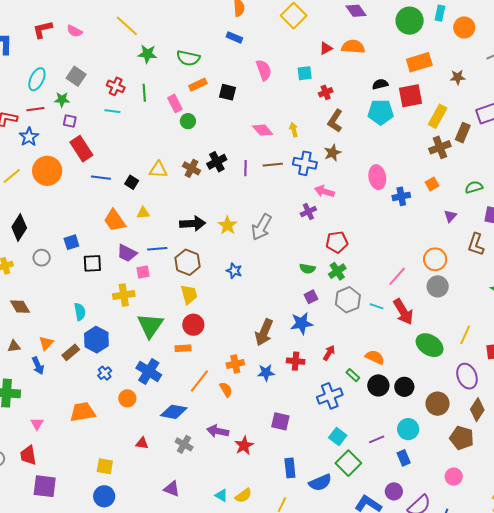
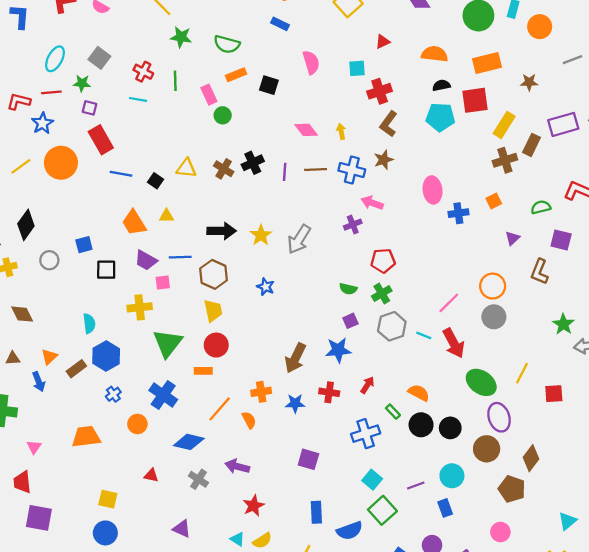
orange semicircle: (353, 47) -> (435, 54), moved
red cross: (326, 92) -> (380, 91), size x1.5
purple ellipse: (467, 376) -> (499, 417), moved
red star: (244, 446) -> (254, 506), moved

